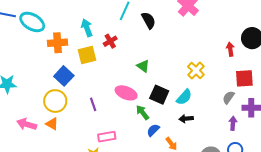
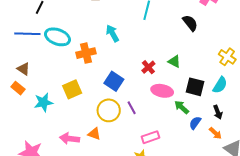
black semicircle: (149, 20) -> (190, 23), moved
red cross: (110, 41) -> (148, 67), moved
yellow square: (87, 55) -> (72, 89), moved
blue square: (64, 76) -> (114, 81), moved
yellow circle: (55, 101) -> (109, 110), moved
black arrow: (186, 119) -> (218, 112), moved, turned -96

